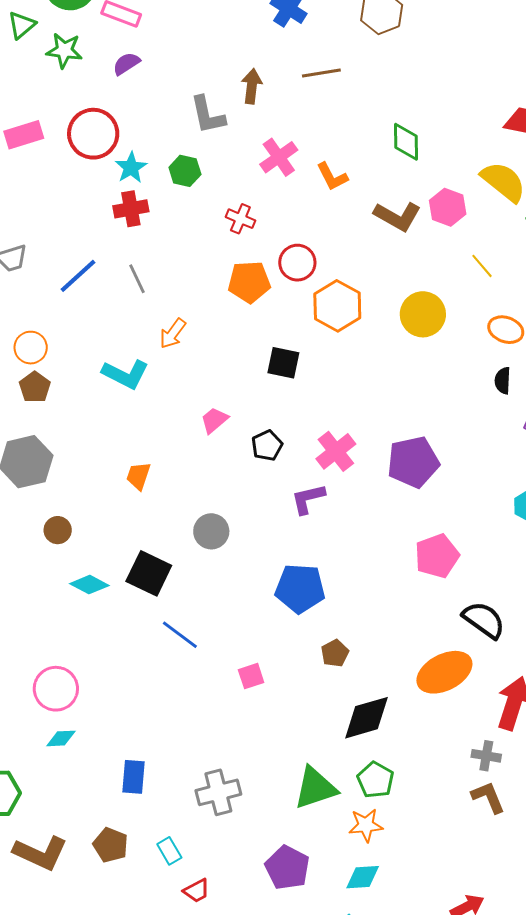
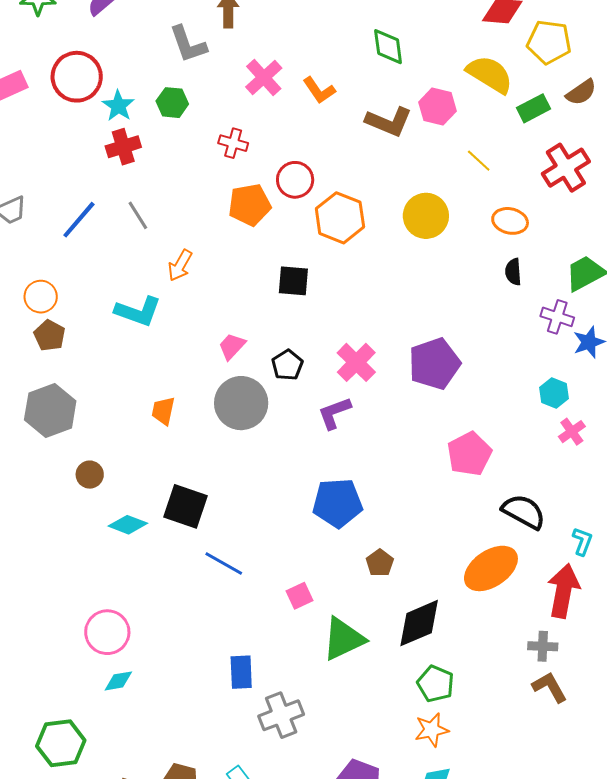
gray circle: (211, 531) -> (241, 403), moved, size x1.5
blue rectangle: (134, 777) -> (241, 672), moved
green triangle: (315, 788) -> (343, 639), moved

